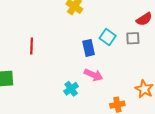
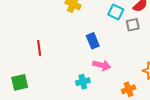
cyan square: (108, 37) -> (116, 12), moved
cyan cross: (71, 89) -> (83, 82), turned 32

